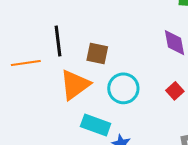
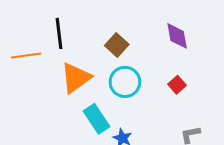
brown square: (97, 54) -> (117, 45), moved, turned 30
cyan rectangle: (96, 125) -> (96, 119), turned 36

